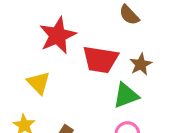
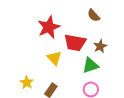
yellow triangle: (39, 83) -> (54, 58), moved

